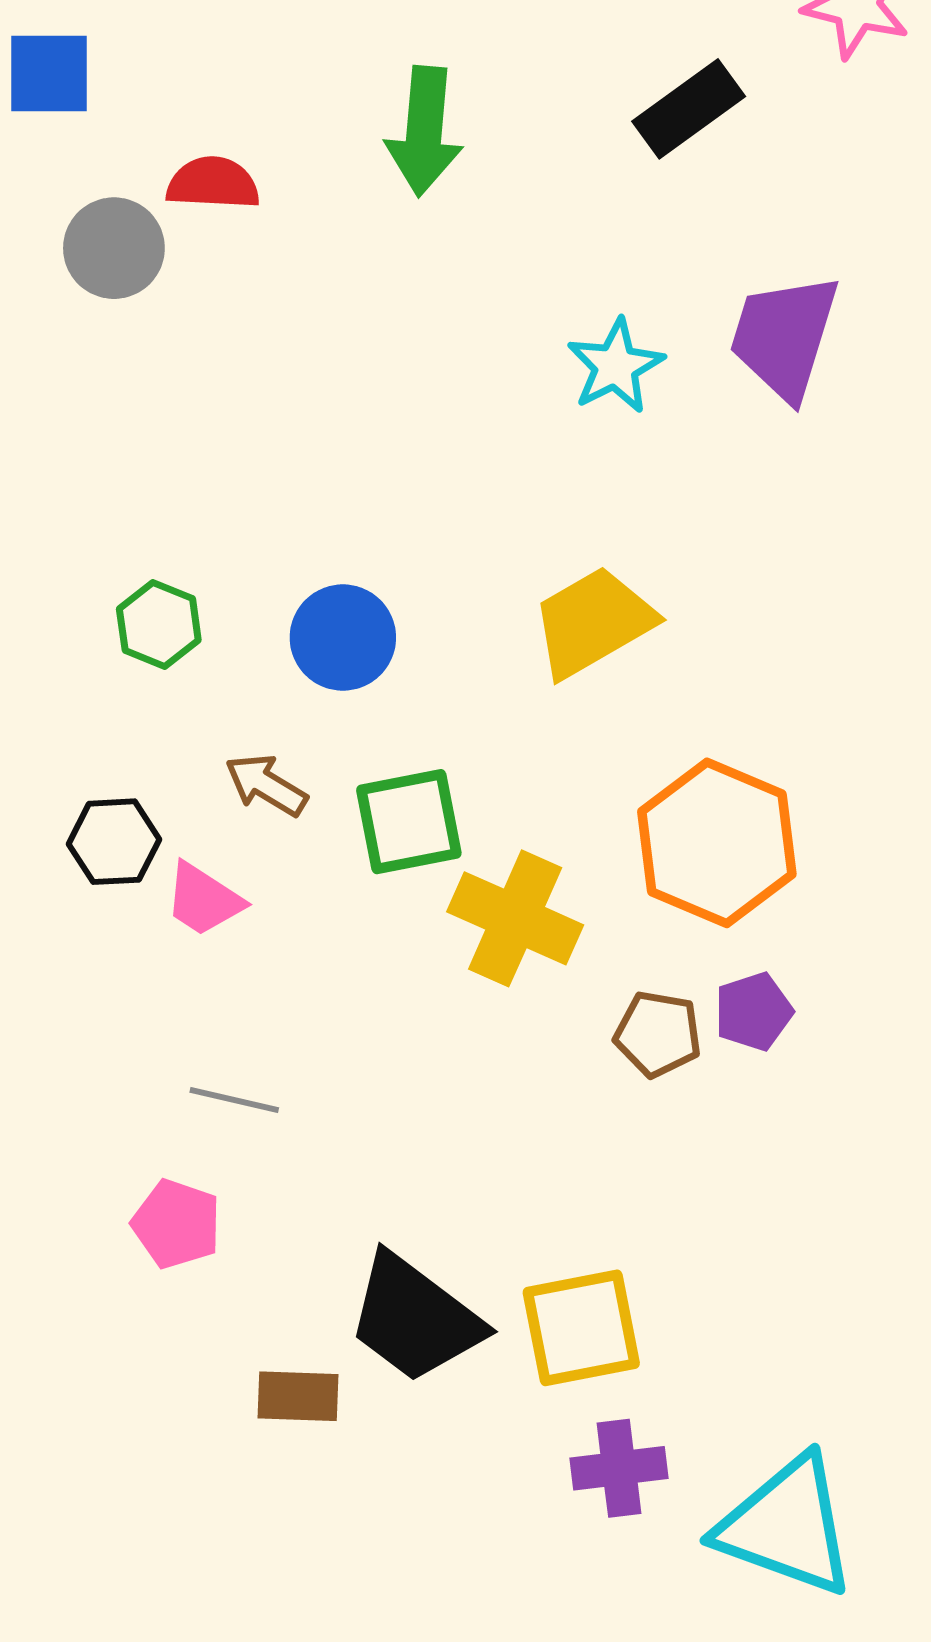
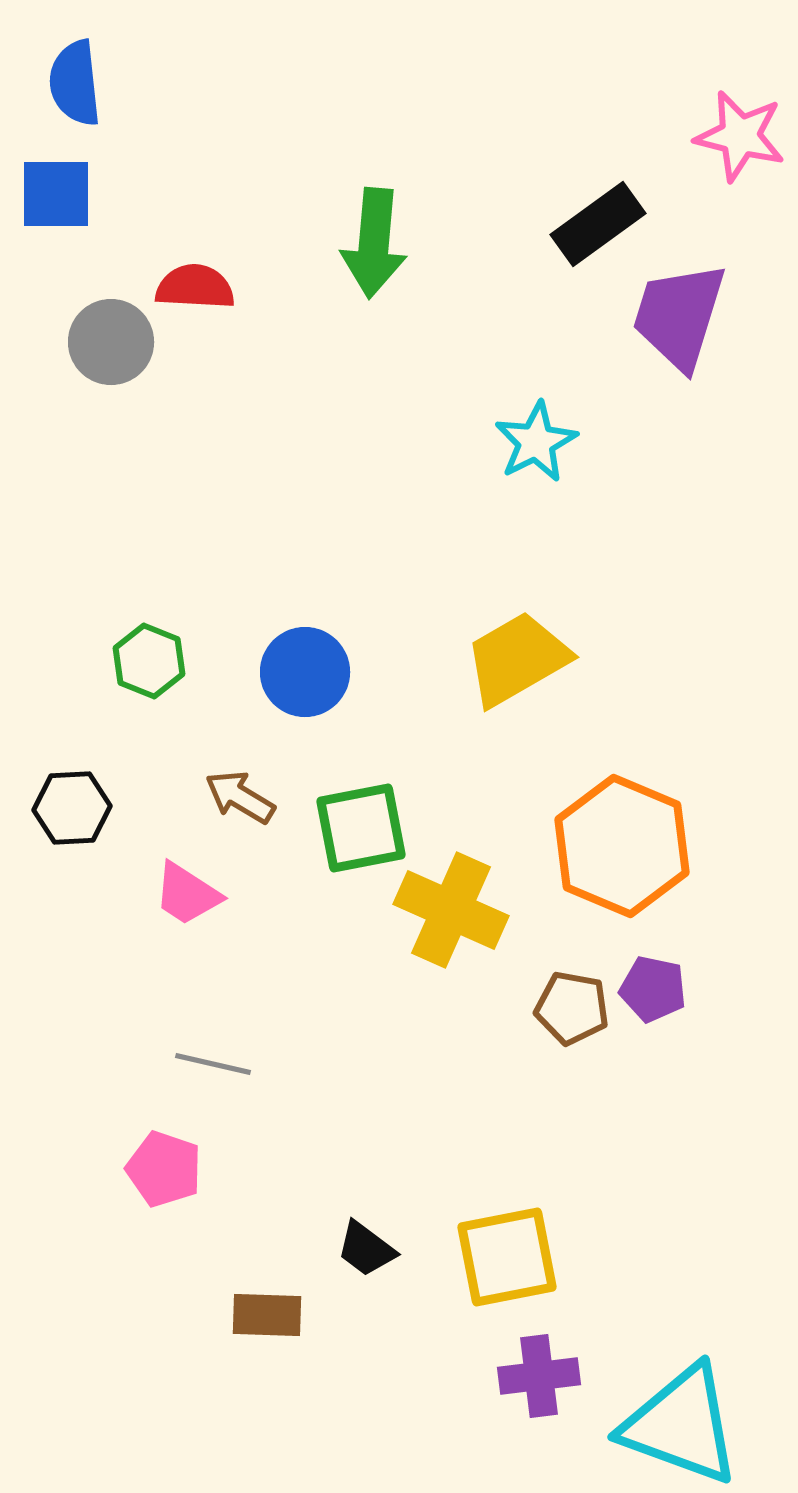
purple trapezoid: (784, 337) -> (679, 316), moved
black hexagon: (114, 842) -> (72, 808), moved
purple pentagon: (754, 1012) -> (653, 989), turned 30
black trapezoid: (415, 1318) -> (366, 1249), size x0.5

